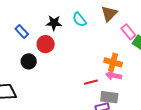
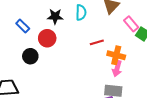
cyan semicircle: (79, 20) -> (81, 12), turned -140
pink arrow: (114, 76) -> (117, 69), turned -84
red line: (91, 82) -> (97, 42), moved

